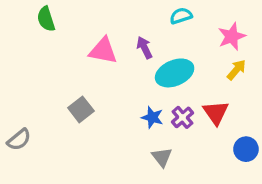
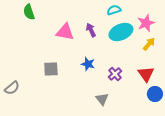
cyan ellipse: (175, 73) -> (121, 32), moved
gray square: (81, 109) -> (51, 69), turned 35
red triangle: (216, 113) -> (146, 74), moved
blue star: (152, 117) -> (88, 64), moved

